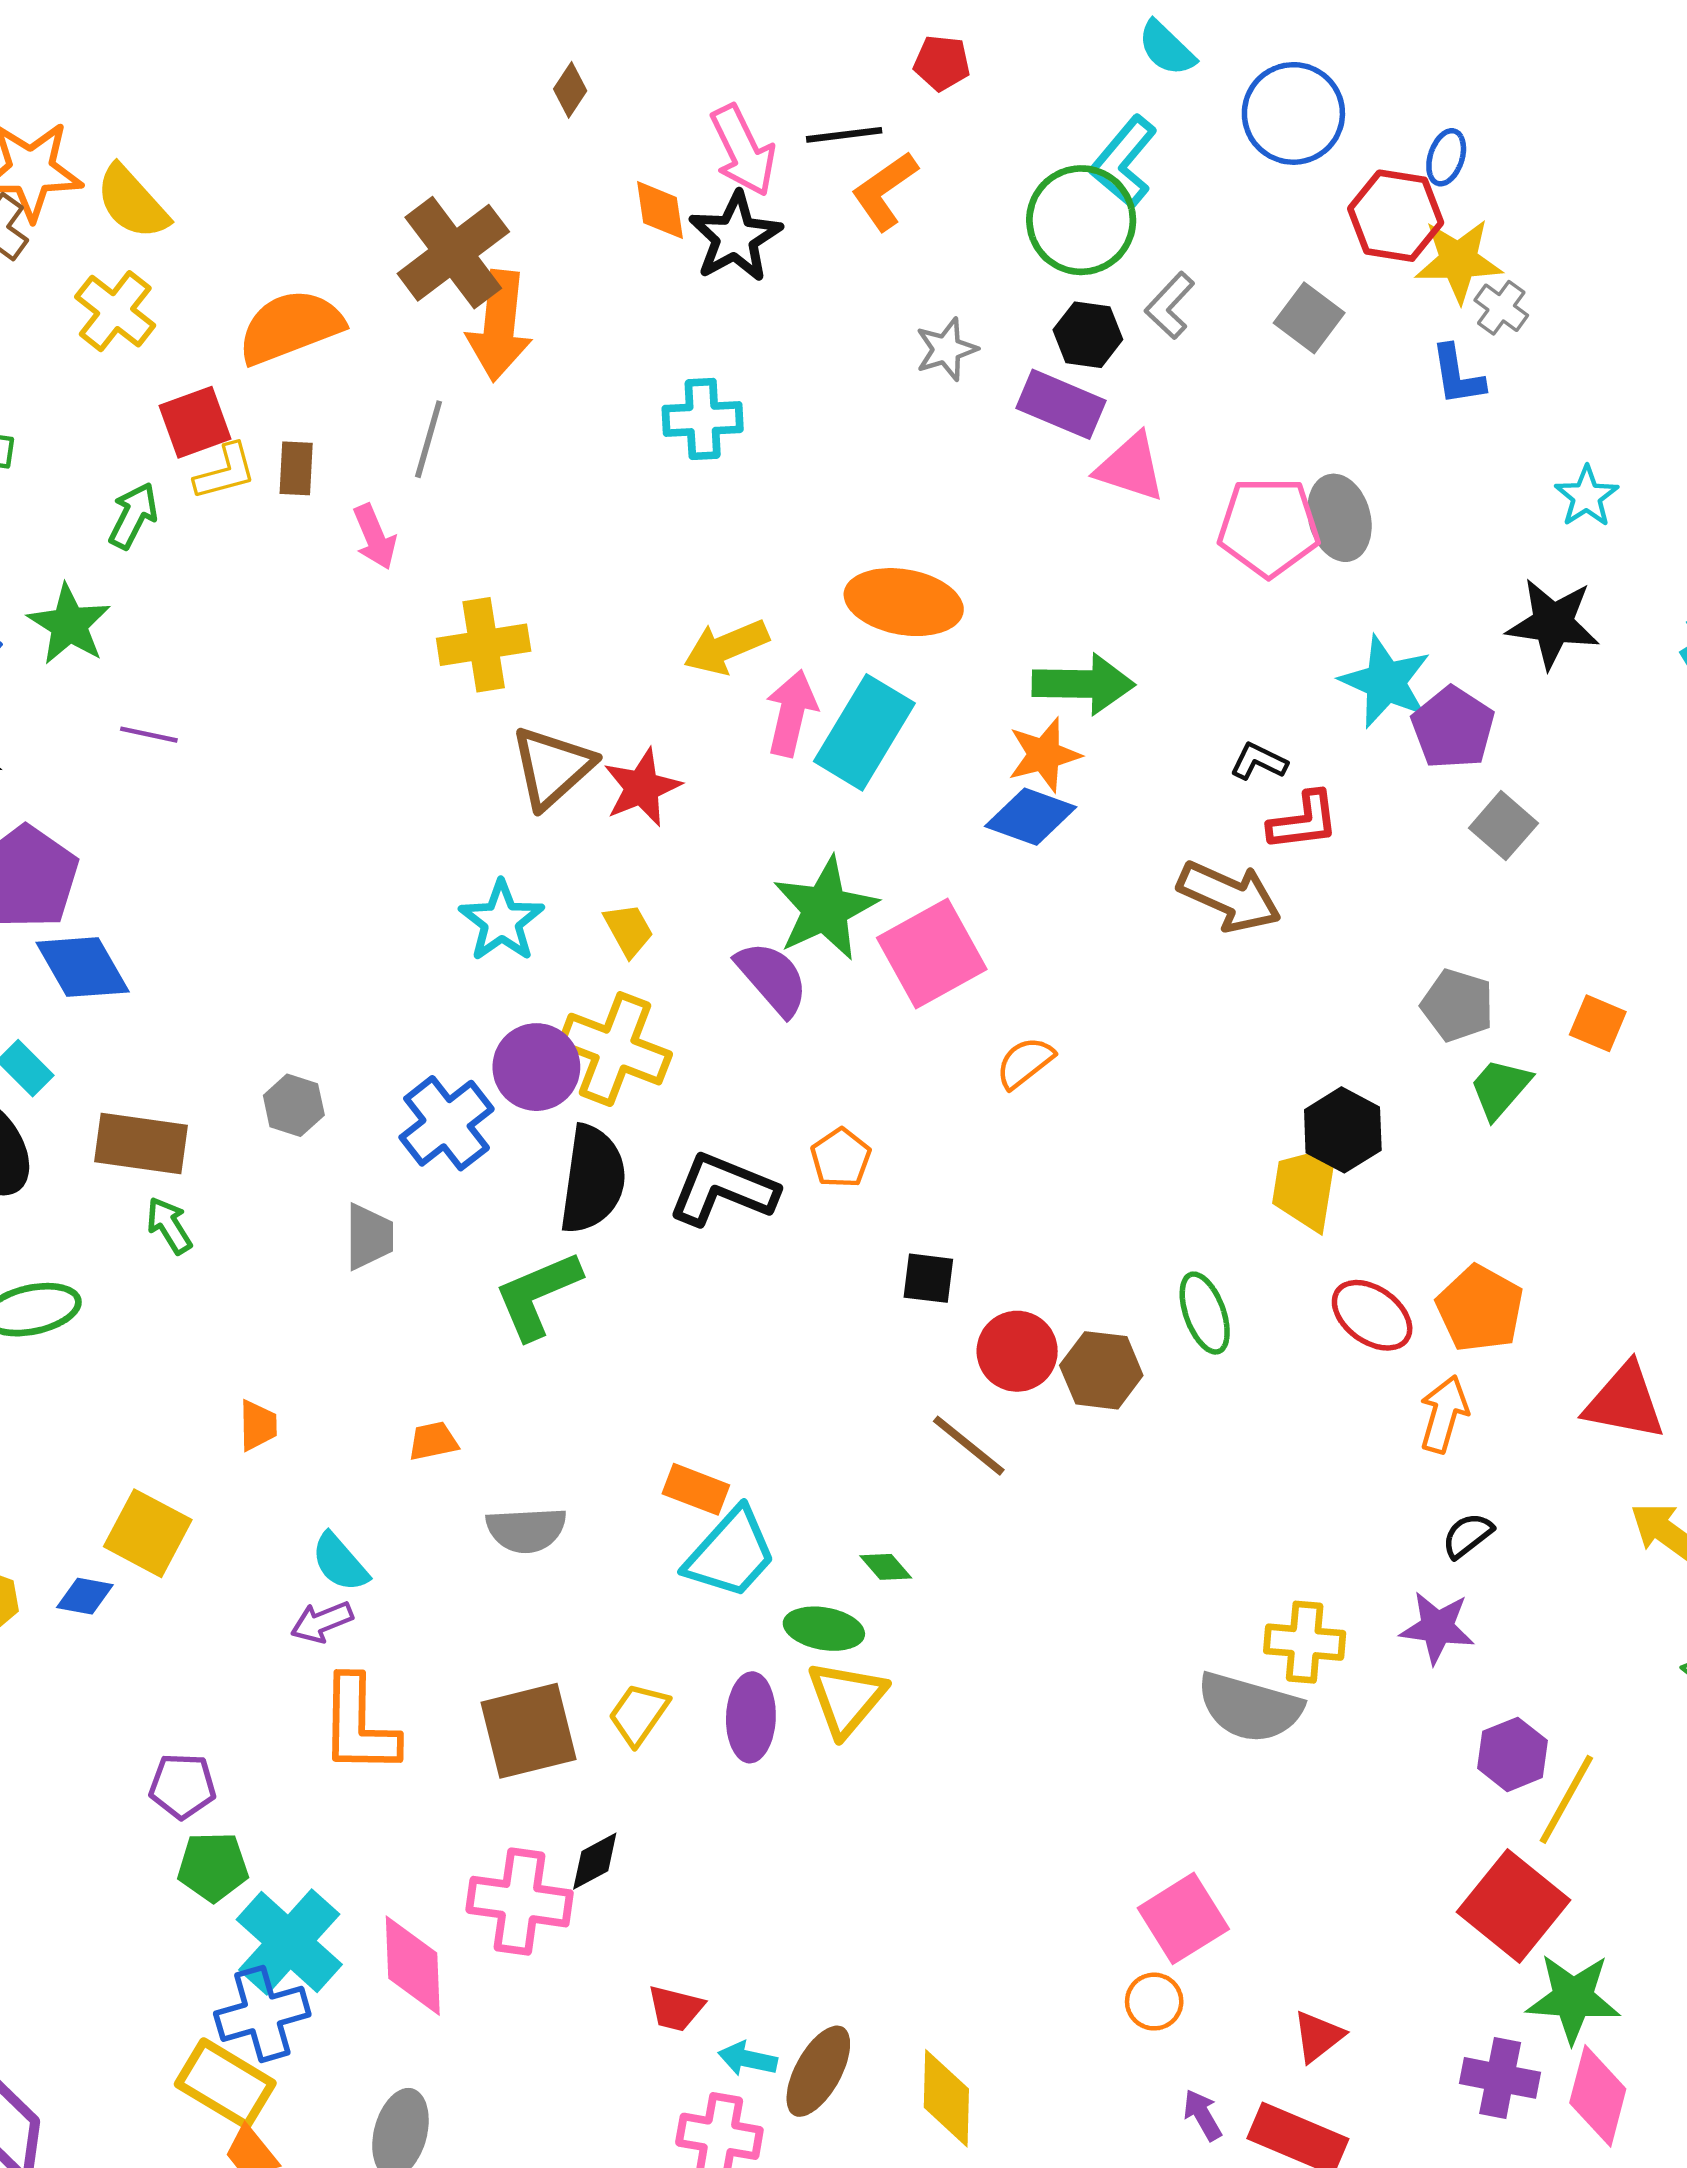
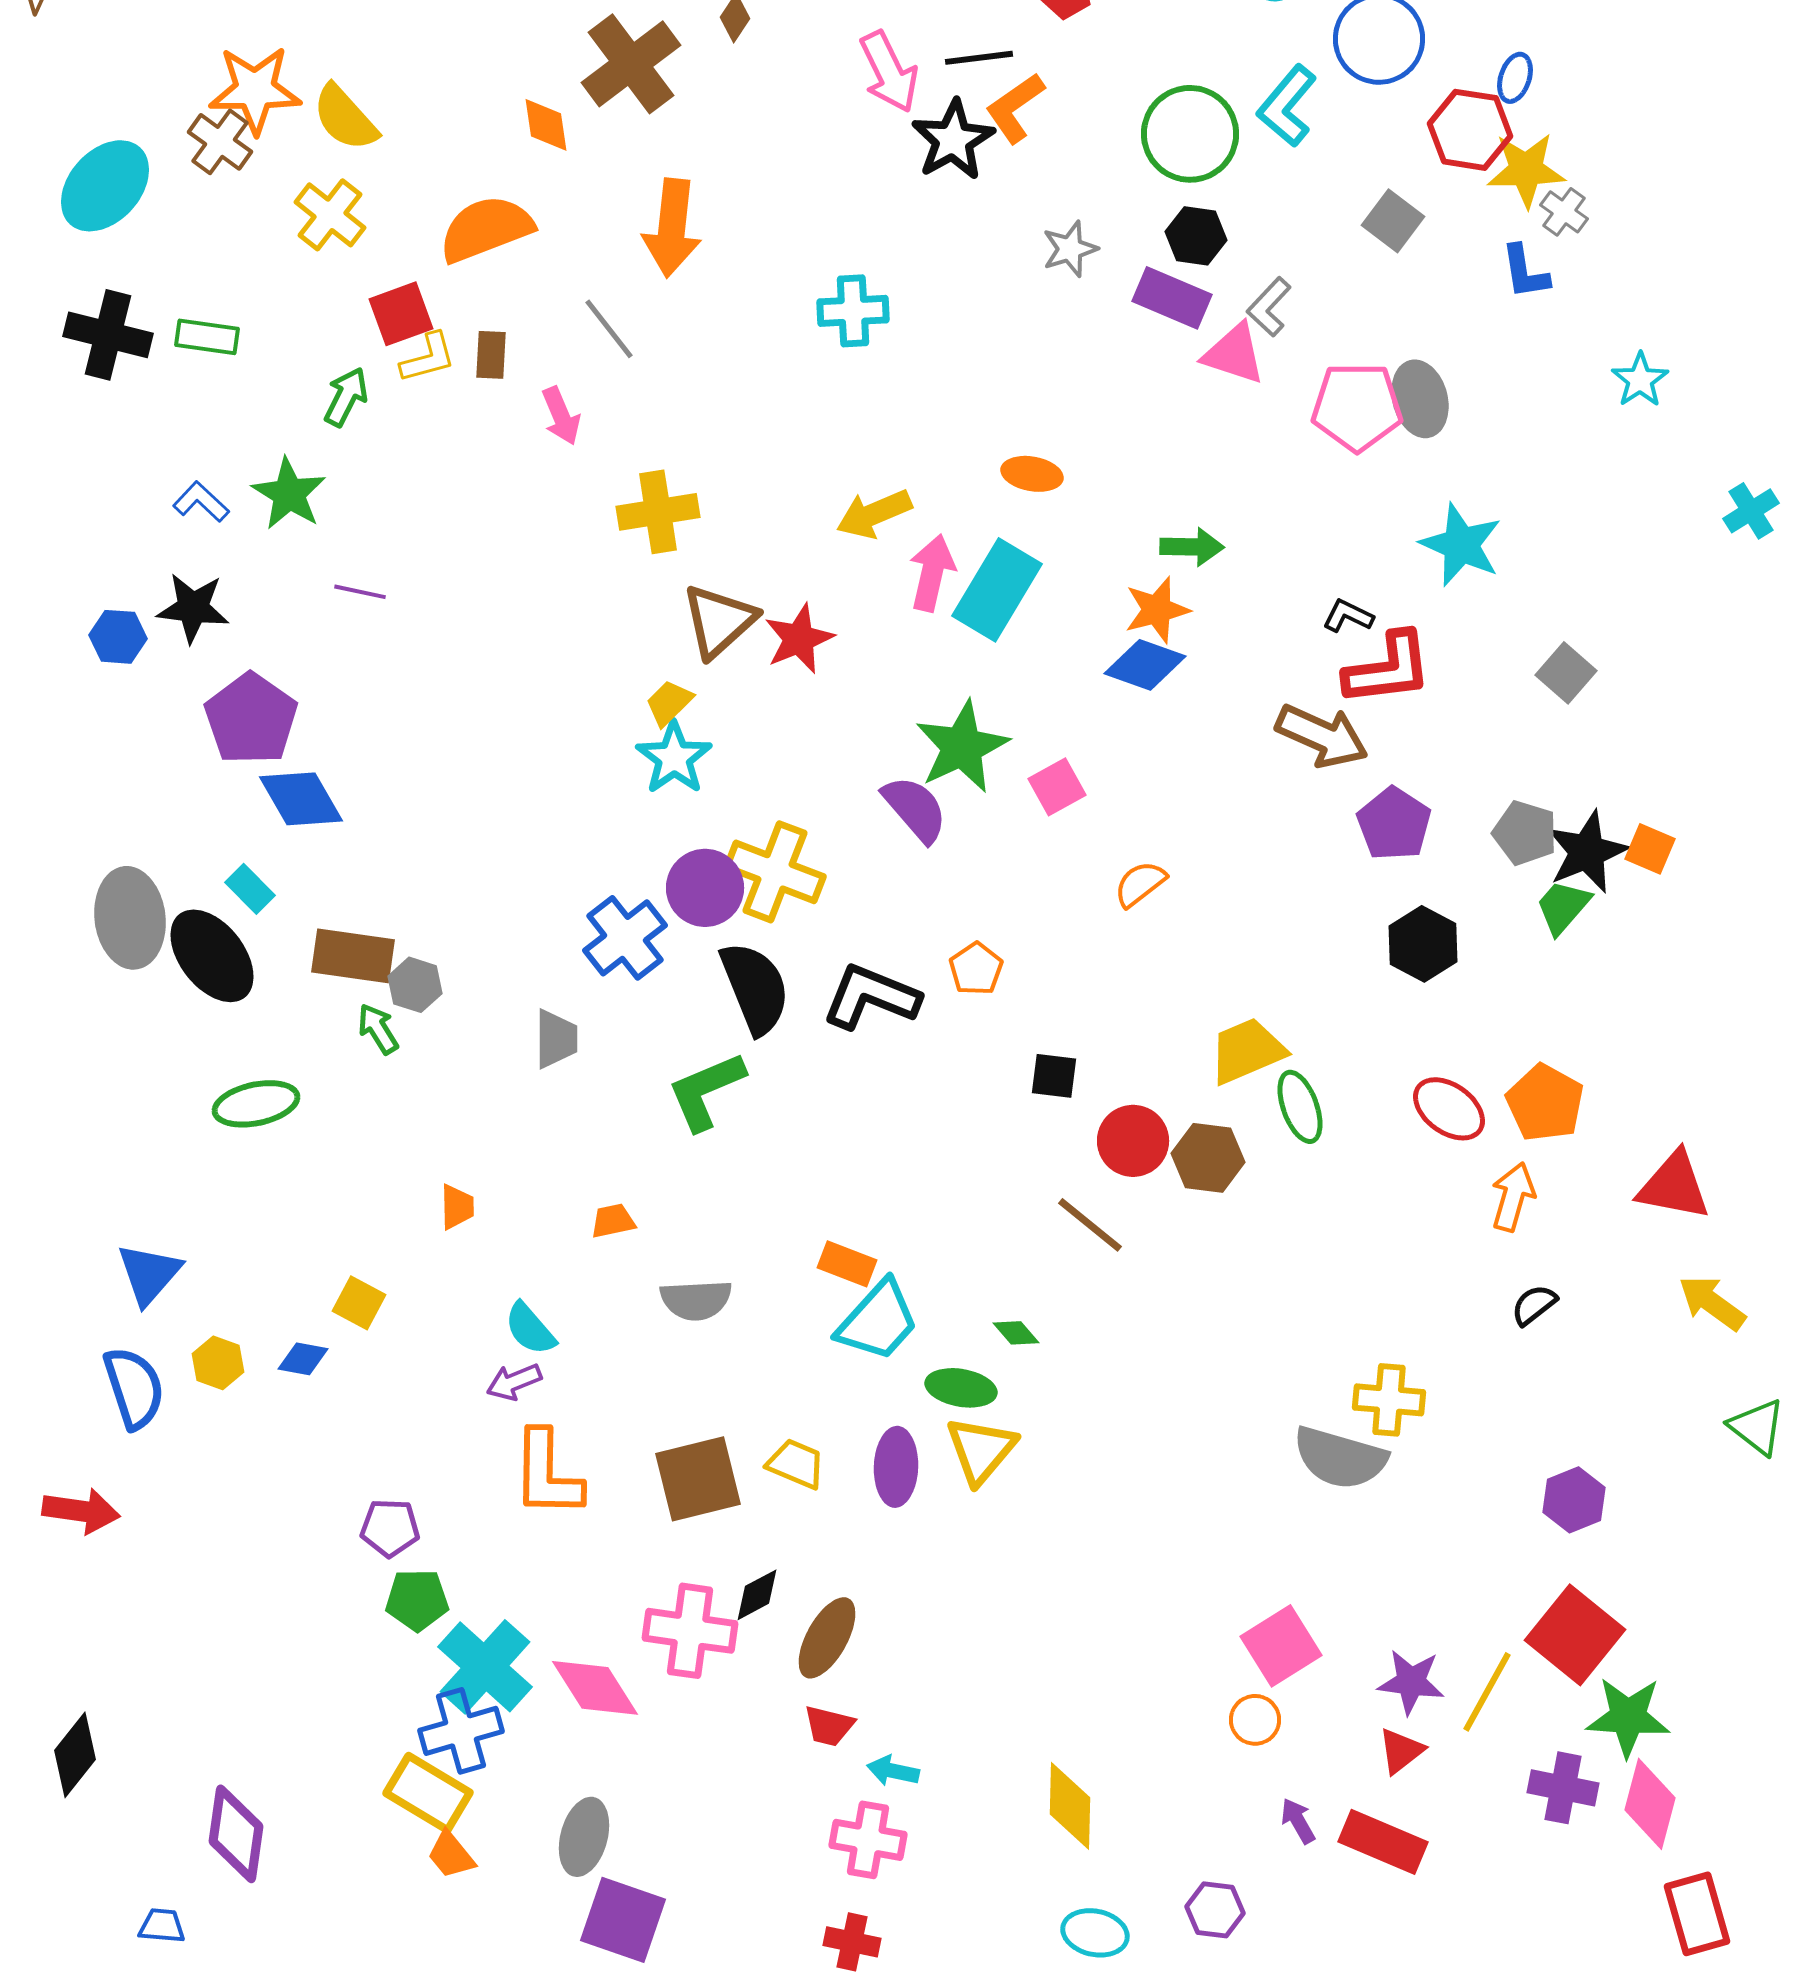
cyan L-shape: (1124, 162) -> (1287, 106), moved
orange diamond: (660, 210) -> (546, 125), moved
black star: (735, 237) -> (953, 140), moved
brown cross: (453, 253) -> (631, 64), moved
gray L-shape: (1170, 306) -> (1269, 307), moved
gray line: (429, 439) -> (609, 329), turned -54
orange ellipse: (904, 602) -> (1032, 474), size x0.6
black star: (1553, 623) -> (1587, 852), moved, turned -30
green arrow: (1083, 684) -> (1192, 547), size x0.7
purple pentagon: (1453, 728) -> (1394, 824), moved
red L-shape: (1304, 821) -> (1388, 669), size x1.4
yellow trapezoid: (628, 930) -> (669, 703), moved, turned -106
pink square: (932, 954) -> (1057, 787), size x0.6
gray hexagon: (294, 1105) -> (415, 985), moved
black semicircle: (593, 1179) -> (755, 988), turned -30
yellow trapezoid: (1306, 1187) -> (1247, 1051), moved, turned 58
yellow square: (148, 1533) -> (359, 1303), size x0.7
purple star: (1437, 1628) -> (1411, 1682), moved
yellow trapezoid: (639, 1714) -> (796, 1464), turned 78
yellow line: (1566, 1799) -> (1487, 1692), moved
pink diamond: (413, 1966) -> (595, 1688), turned -30
brown ellipse: (818, 2071) -> (827, 1638), moved

